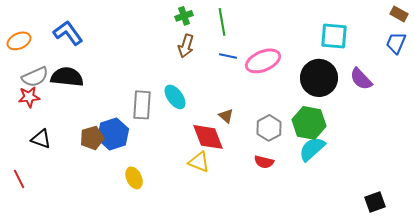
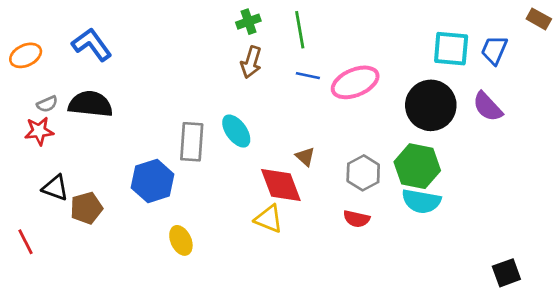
blue trapezoid: (396, 43) -> (494, 50), moved
gray semicircle: (35, 77) -> (47, 104), size x0.6
brown pentagon: (92, 138) -> (86, 208), moved
cyan semicircle: (312, 149) -> (421, 201), turned -128

